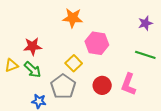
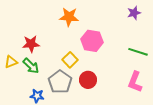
purple star: (145, 23) -> (134, 13), moved
pink L-shape: (128, 84) -> (135, 82), moved
red circle: (102, 85) -> (88, 80), moved

